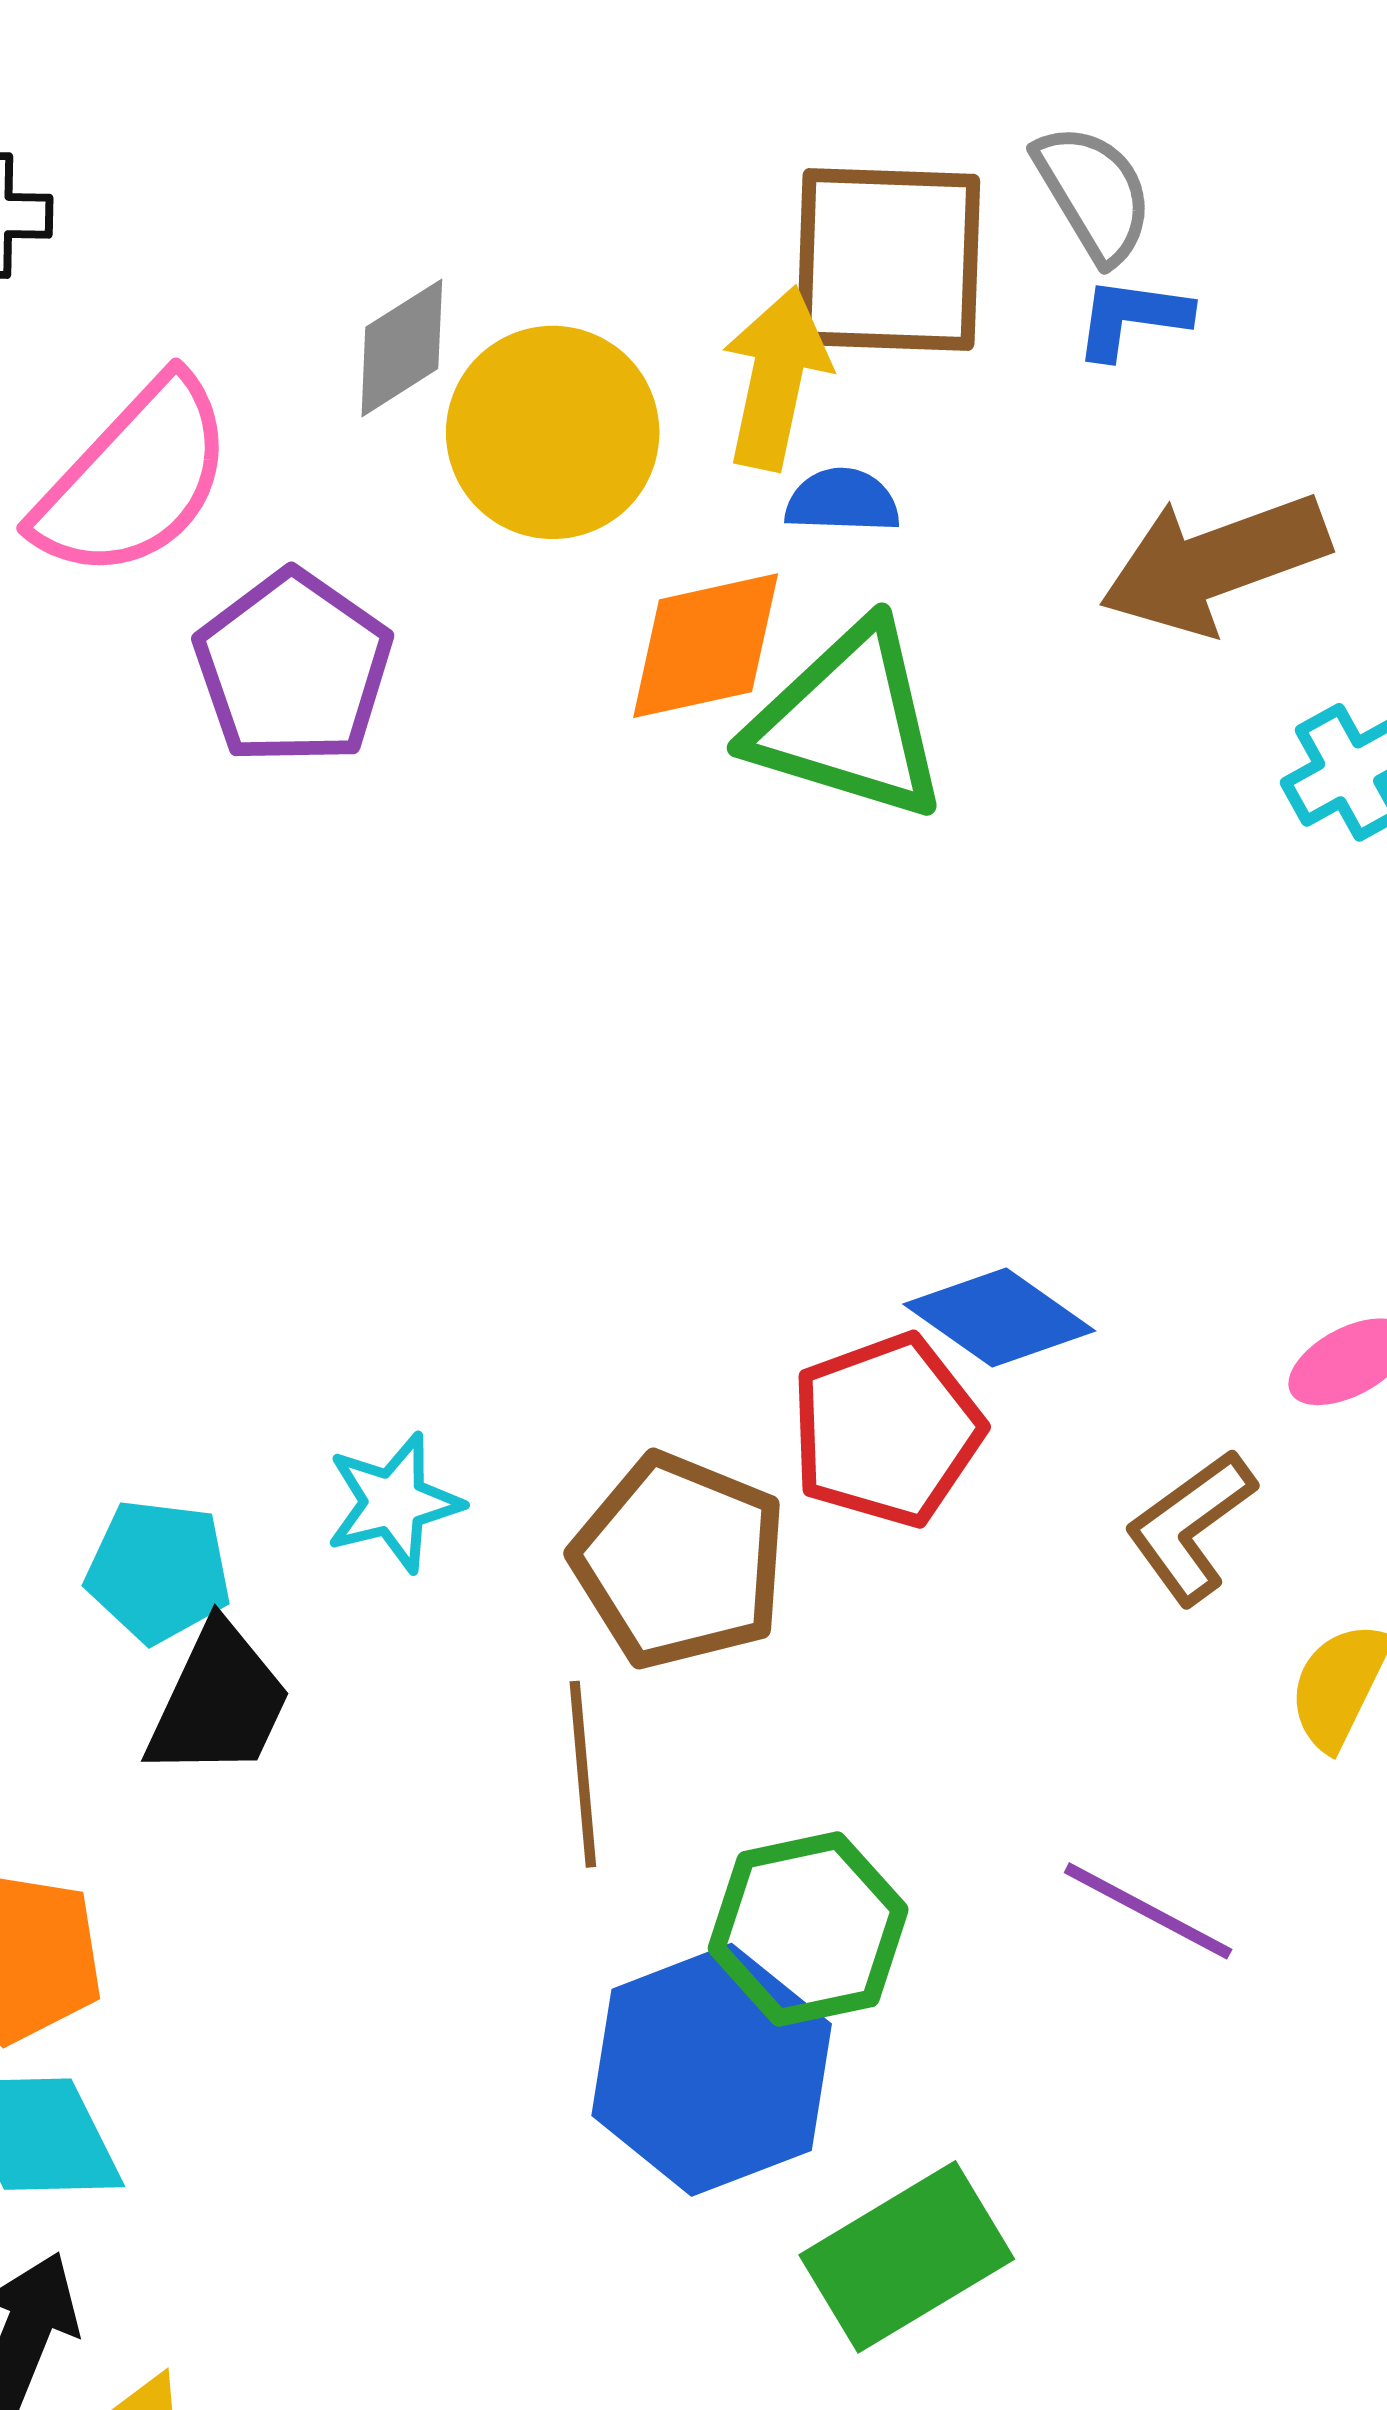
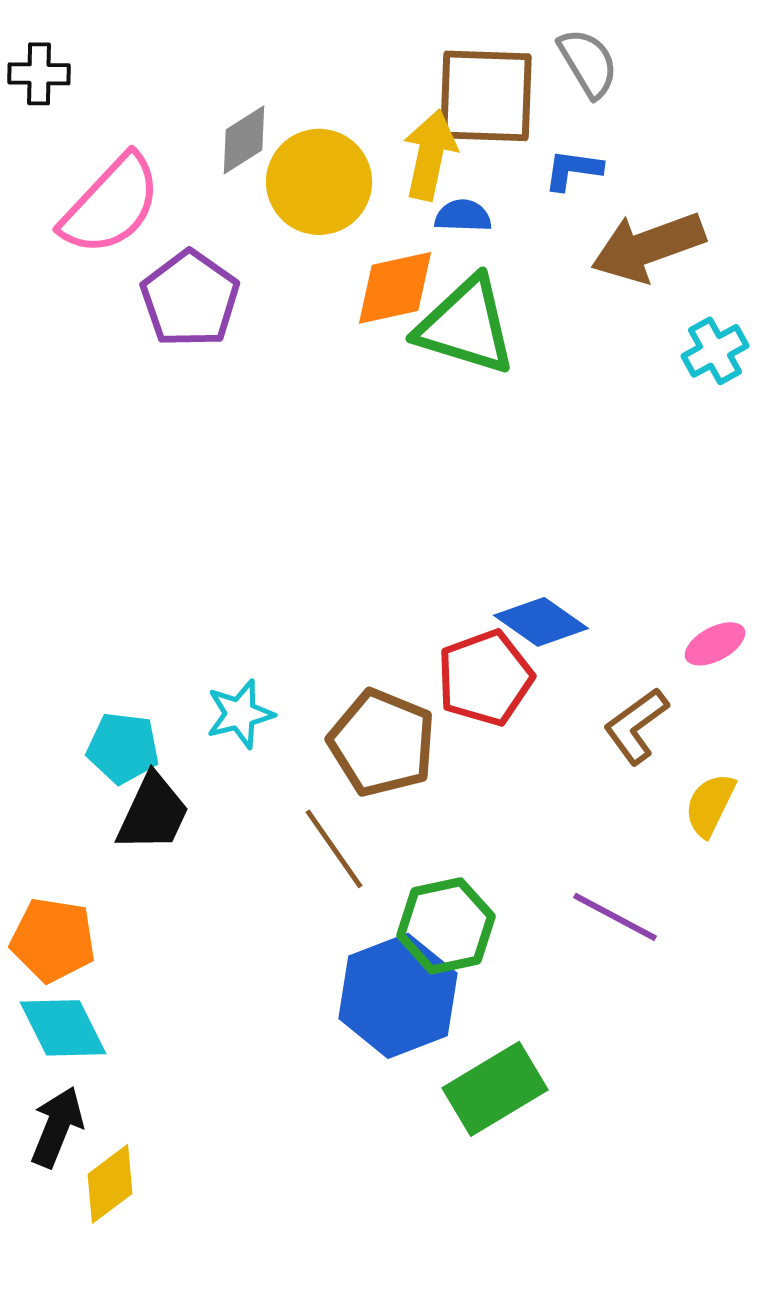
blue L-shape: (1132, 318) -> (573, 170), moved
brown line: (583, 1774) -> (334, 849), turned -30

